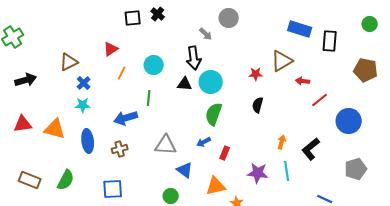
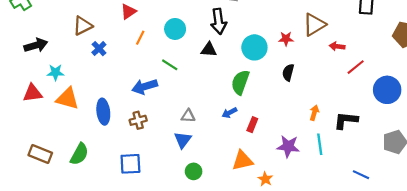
cyan circle: (211, 82) -> (254, 47), moved
green line: (149, 98) -> (170, 65), turned -63
cyan star: (83, 105) -> (55, 72), moved
gray triangle: (166, 145) -> (188, 116), size x0.6
black L-shape: (311, 149) -> (346, 120), turned 45
blue triangle: (185, 170) -> (183, 140), moved, turned 30

